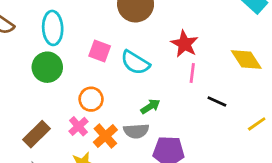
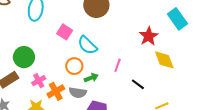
red star: (184, 44) -> (149, 36), moved
green circle: (47, 67) -> (24, 57), moved
pink line: (192, 73) -> (118, 65), moved
orange circle: (91, 99) -> (74, 66), moved

